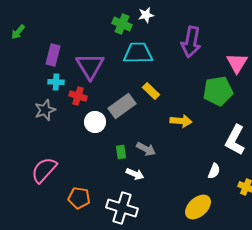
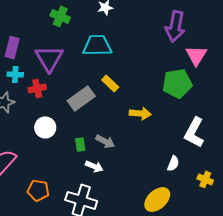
green cross: (122, 24) -> (60, 16), moved
purple arrow: (191, 42) -> (175, 26), moved
red cross: (78, 96) -> (37, 88), turned -30
white circle: (95, 122) -> (45, 127), moved

